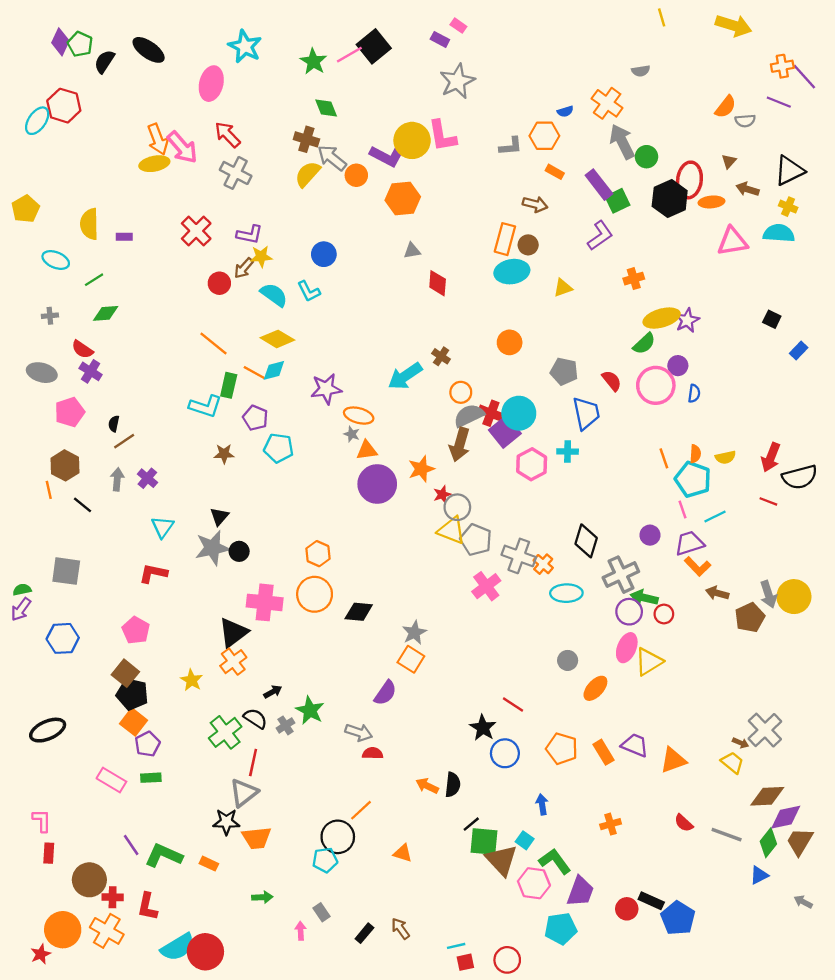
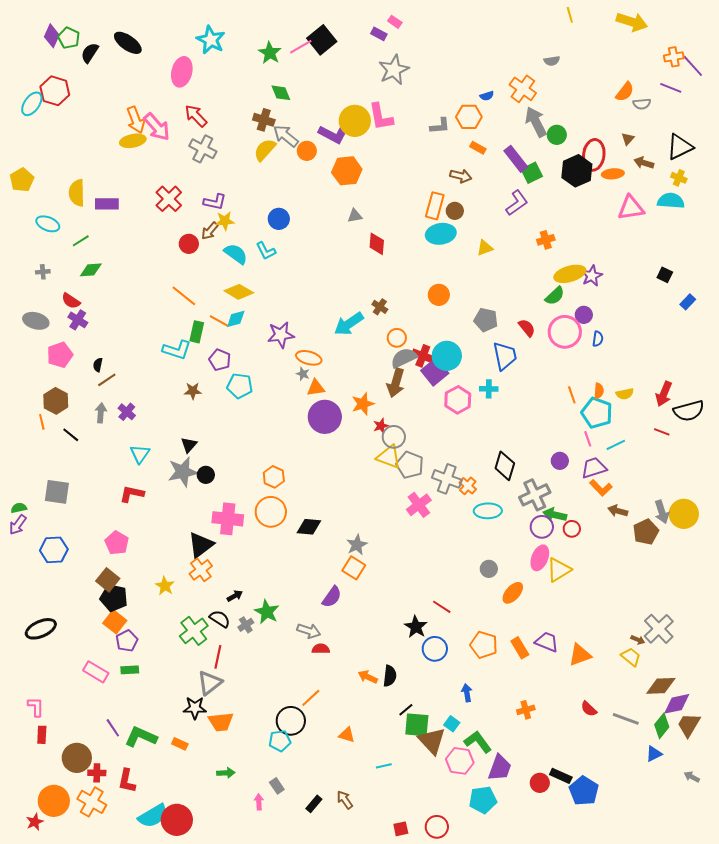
purple rectangle: (124, 237) -> (107, 204), size x1.6
cyan line: (456, 946) -> (384, 766), moved

